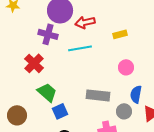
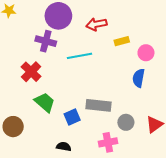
red arrow: (85, 22) -> (96, 24), moved
pink circle: (126, 67) -> (146, 53), moved
blue semicircle: (136, 94) -> (139, 78), moved
blue square: (60, 111) -> (72, 117), moved

